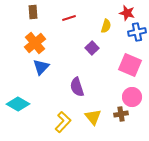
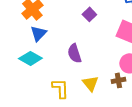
cyan diamond: (18, 104) -> (30, 58), moved
yellow L-shape: (63, 122) -> (60, 88), turned -45

